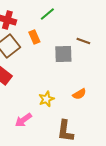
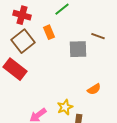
yellow star: (46, 99) -> (65, 107), moved

